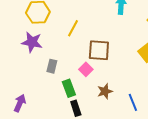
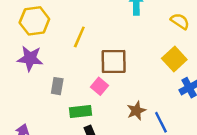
green rectangle: (69, 88) -> (80, 111), turned -72
brown star: (105, 91) -> (136, 111), moved

